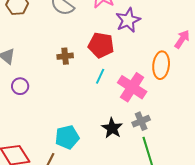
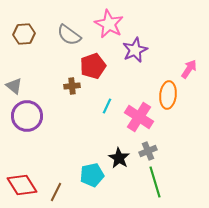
red pentagon: (101, 45) -> (93, 66), moved, turned -30
purple circle: (20, 86) -> (27, 116), size x1.8
cyan pentagon: (67, 137) -> (92, 175), moved

